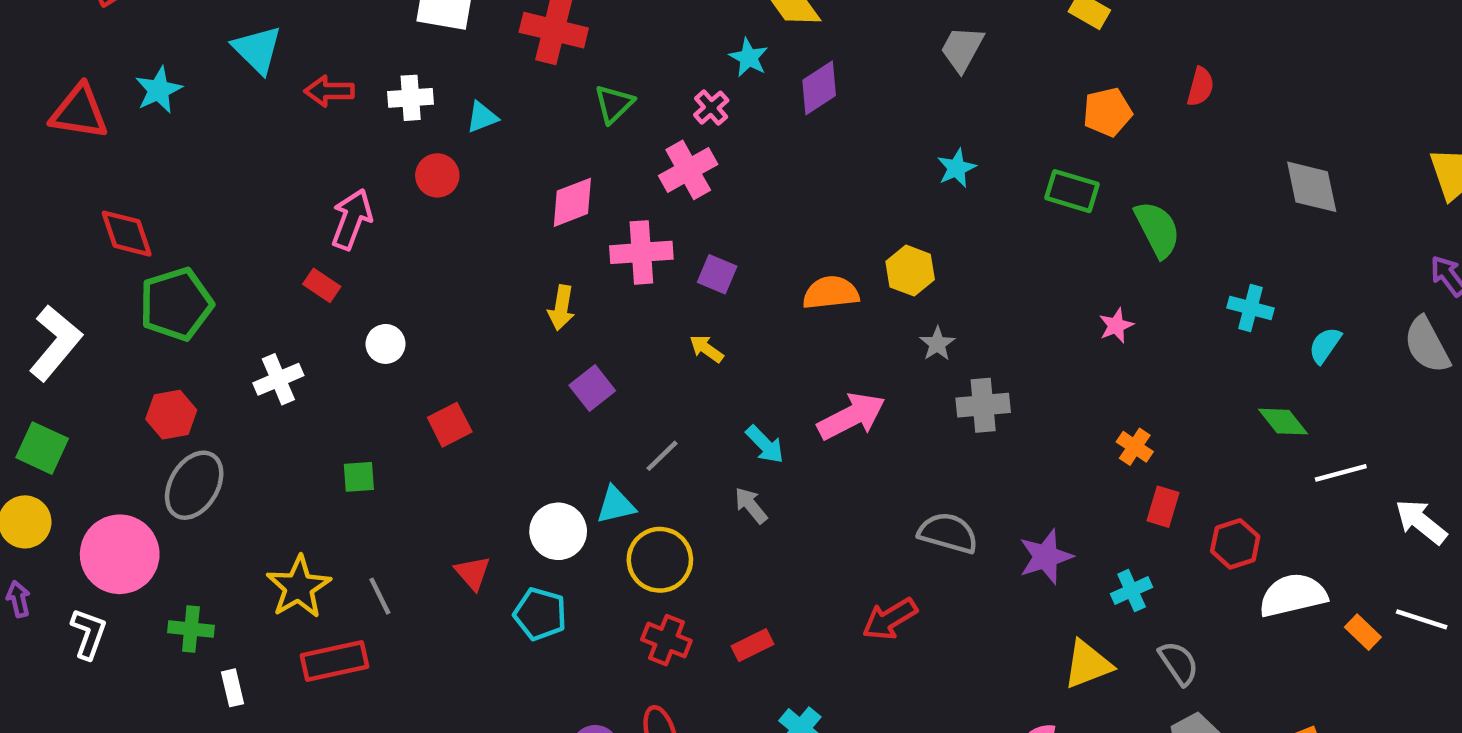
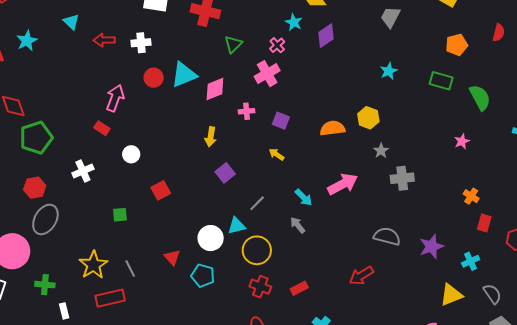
cyan triangle: (257, 50) -> (71, 22), size x0.7
cyan triangle: (482, 117) -> (184, 75), moved, size x1.8
pink cross: (641, 252) -> (246, 111), size x0.6

